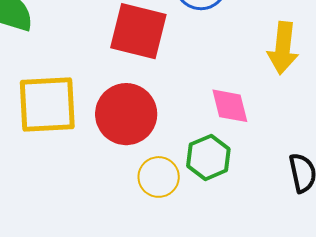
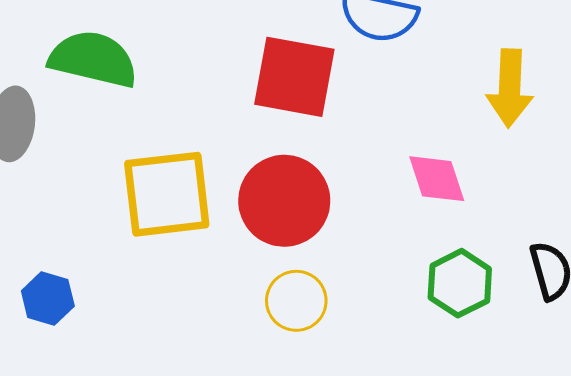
green hexagon: (208, 157) -> (460, 283), moved
yellow circle: (159, 177) -> (296, 301), moved

